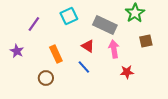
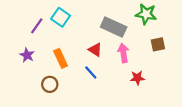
green star: (135, 13) -> (146, 14), turned -30
cyan square: (69, 16) -> (61, 17), moved, turned -30
purple star: (17, 51) -> (27, 55), moved

